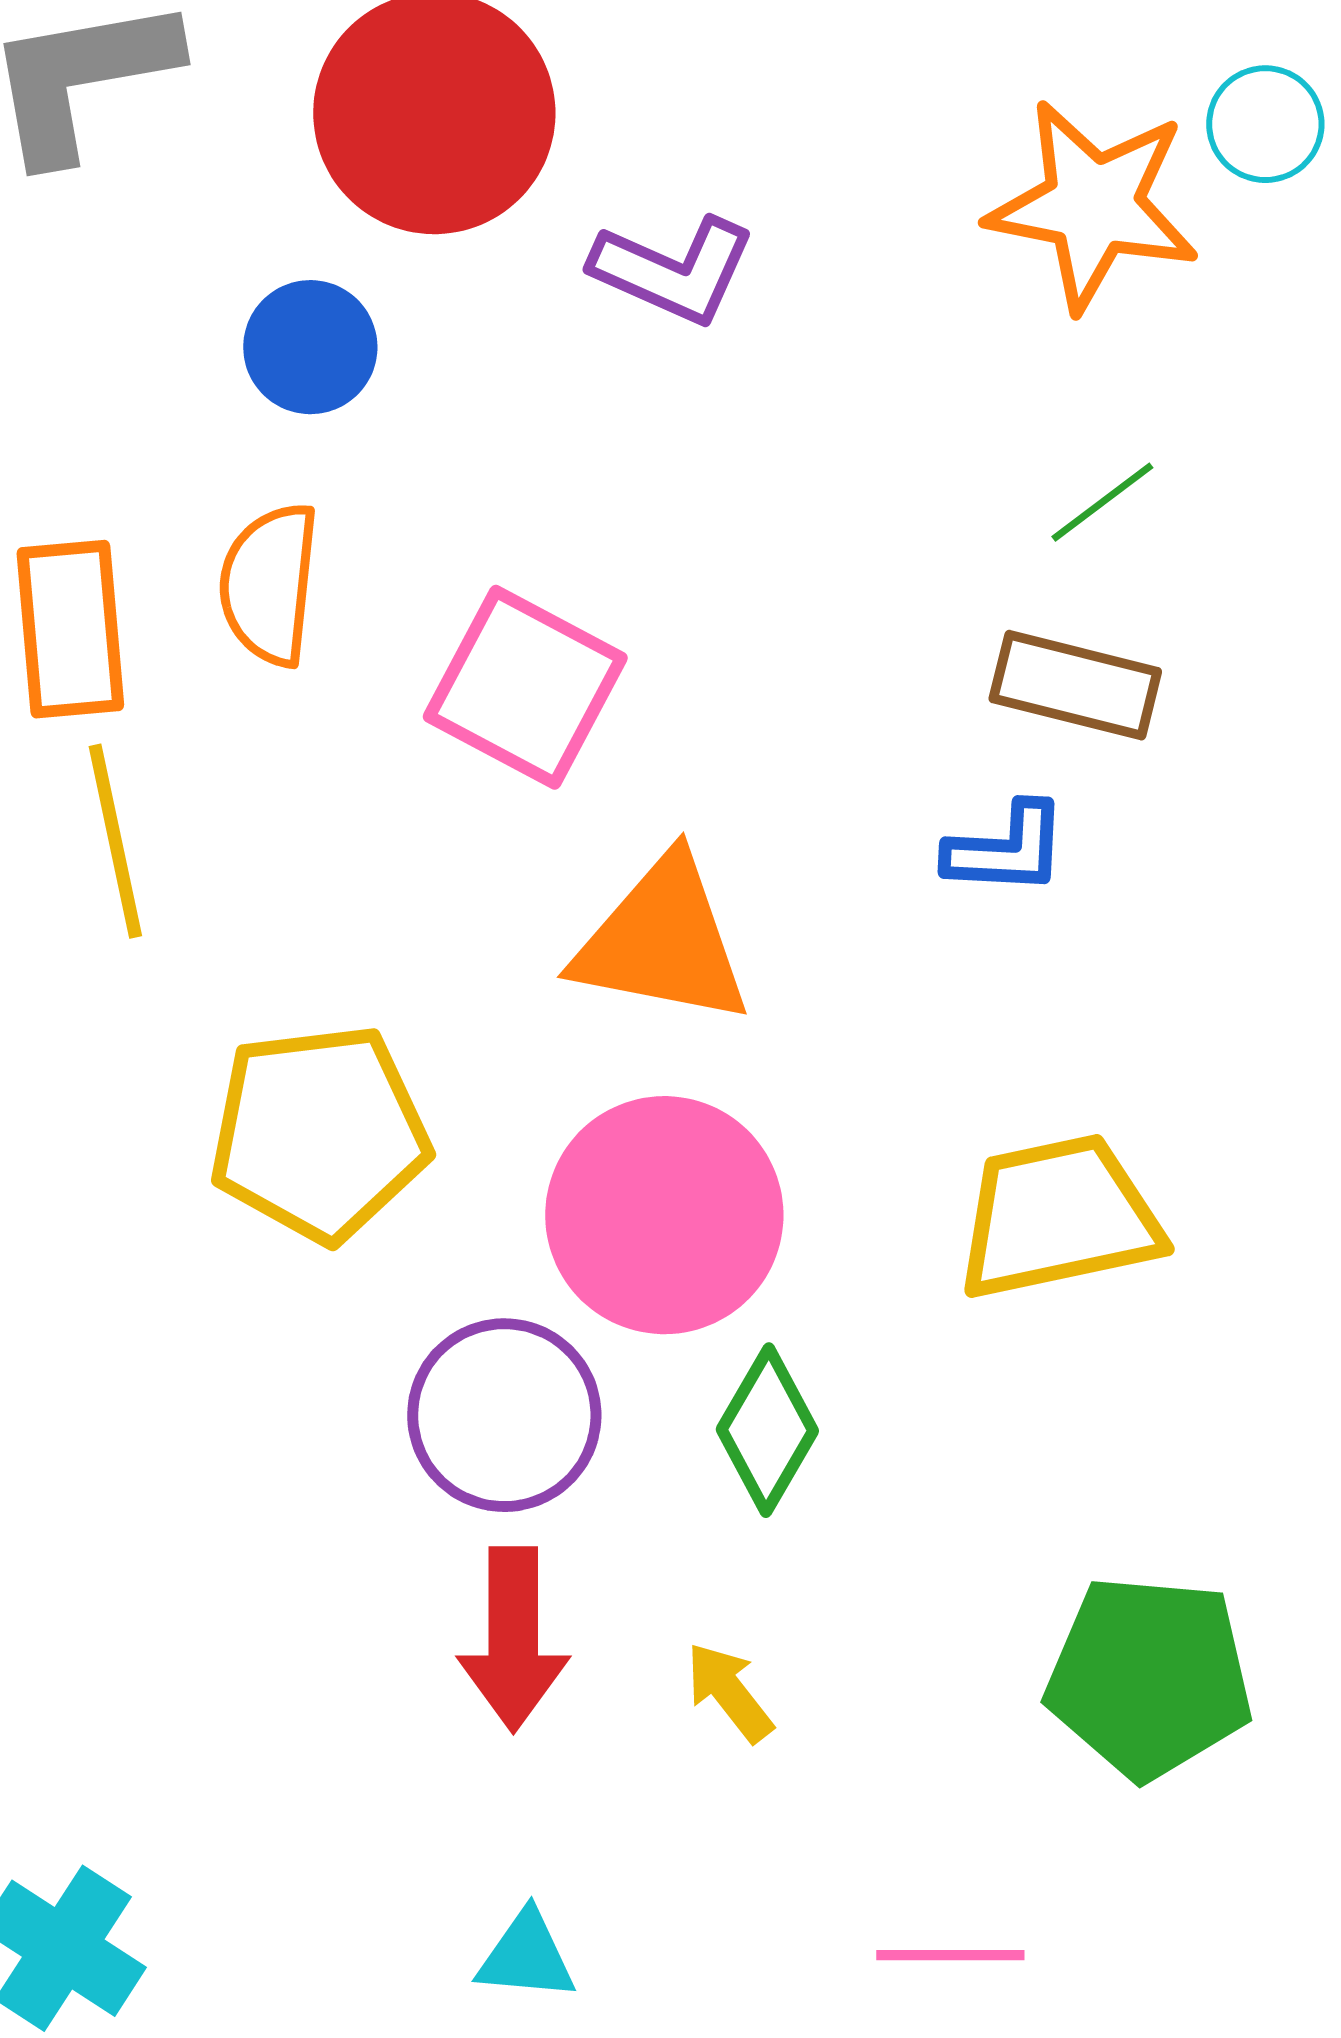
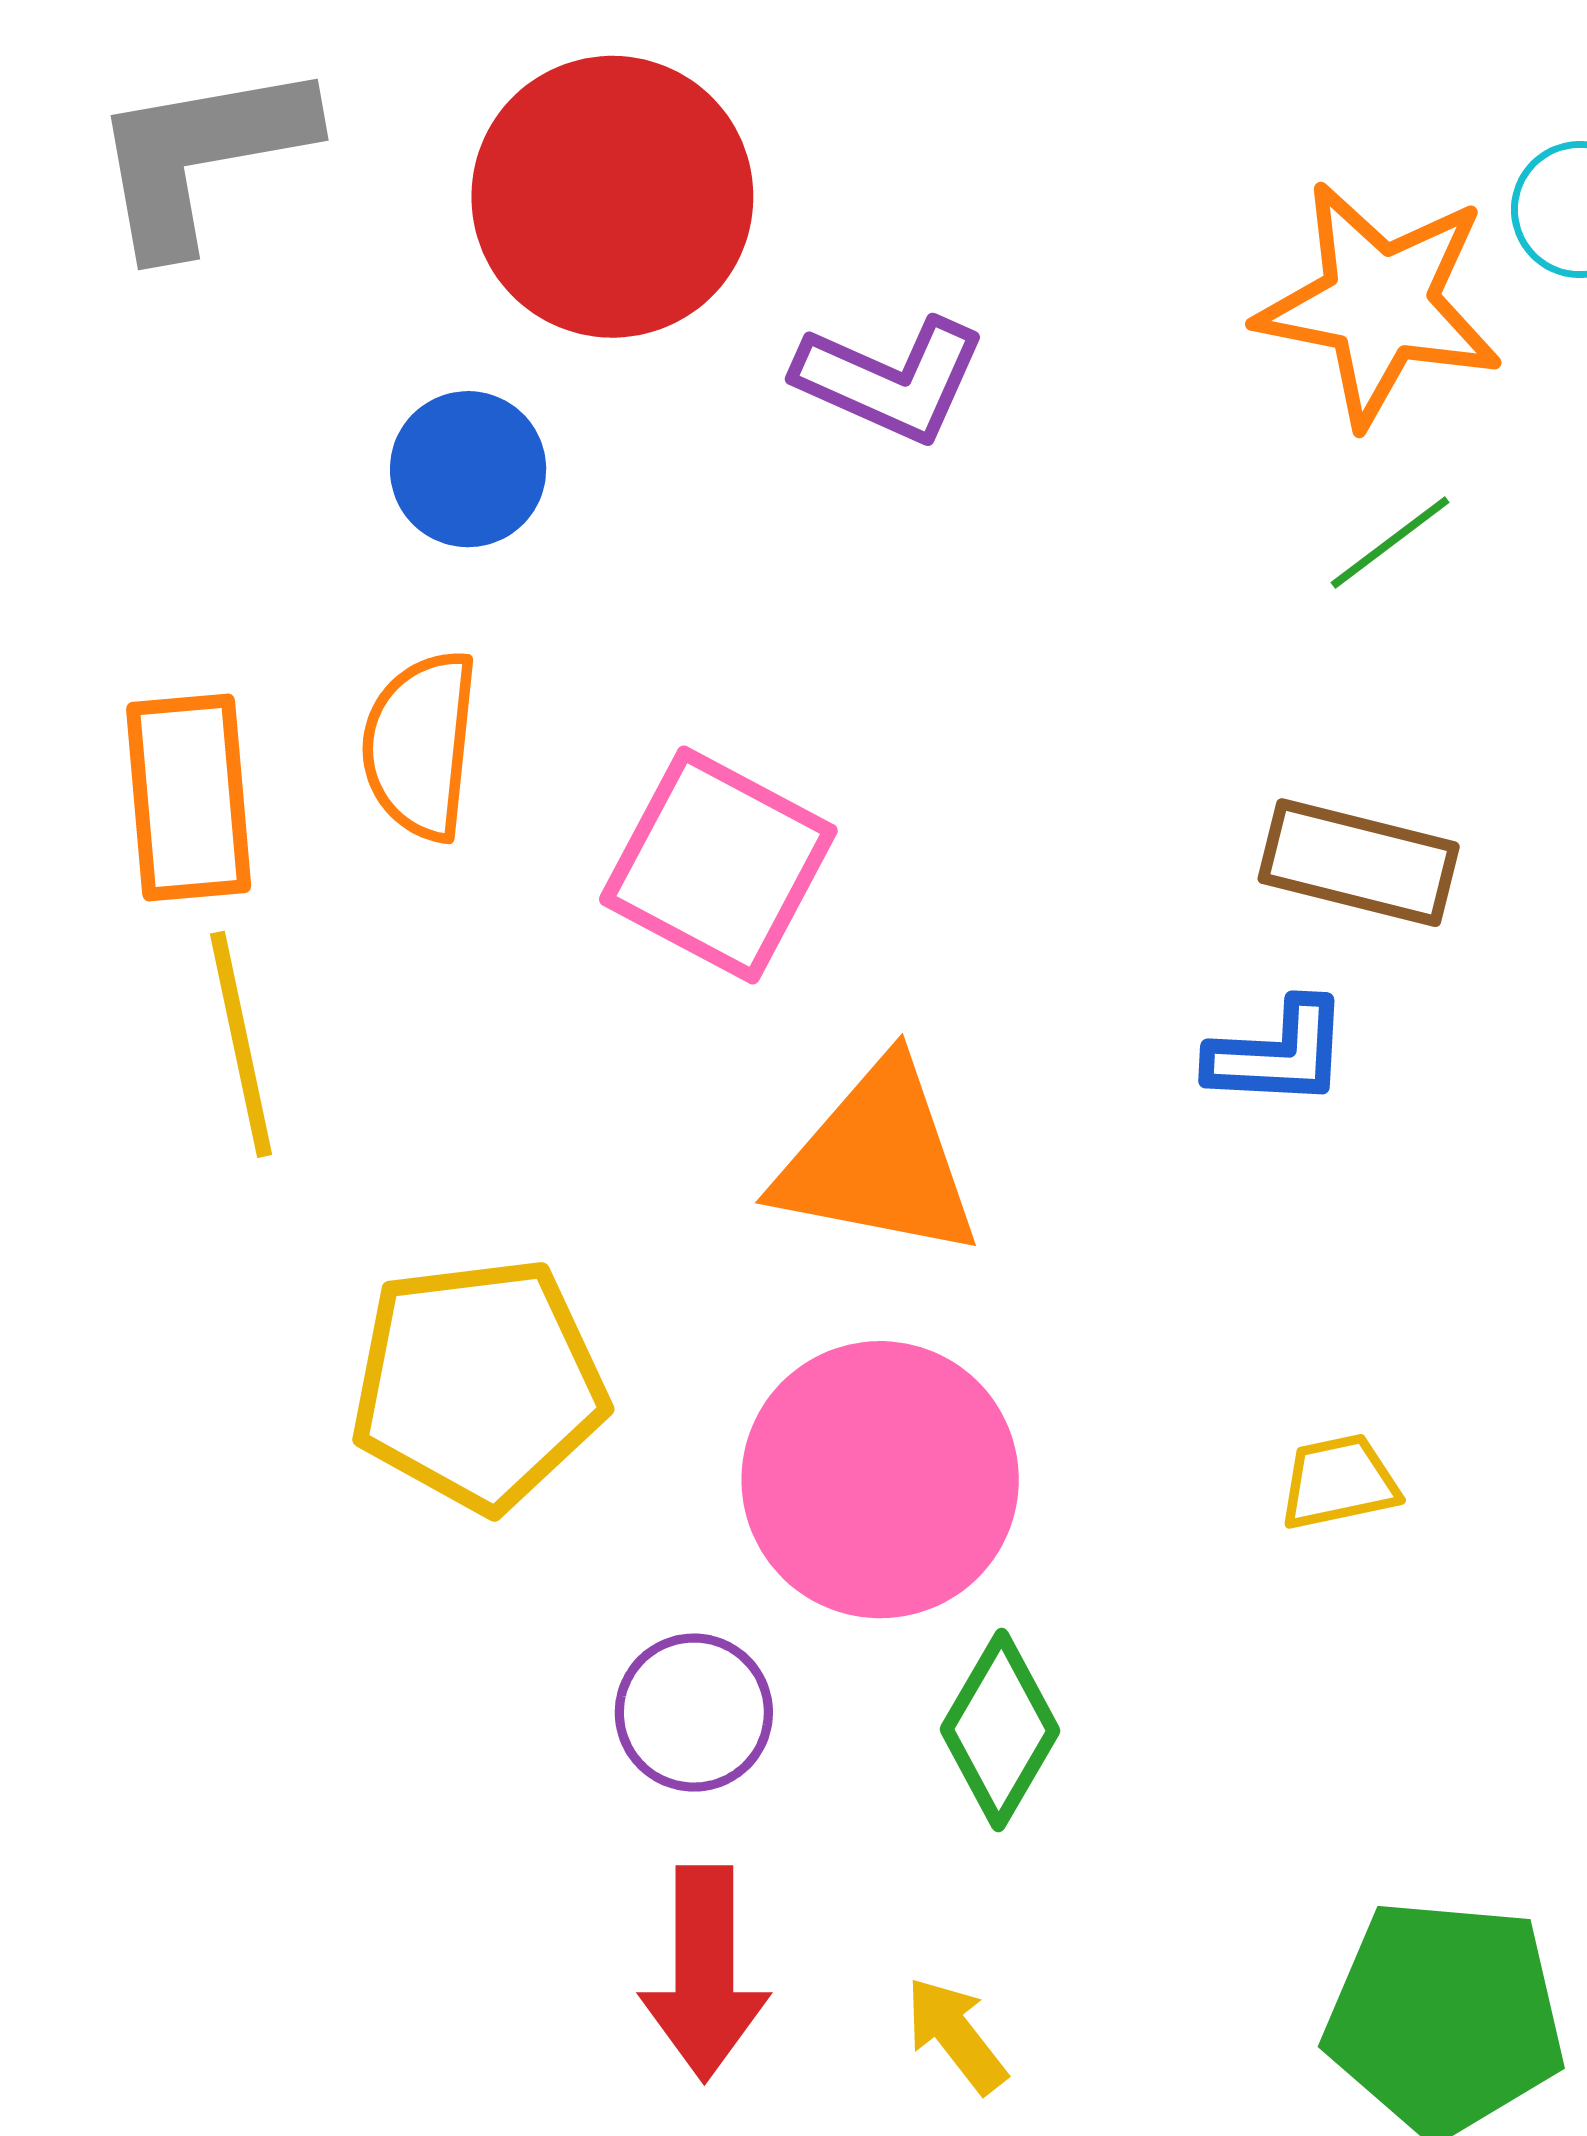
green line: (1102, 502) -> (1390, 543), moved
yellow trapezoid: (1058, 1217) -> (1339, 1482), size x0.5
purple circle: (504, 1415) -> (694, 1713), size x0.7

